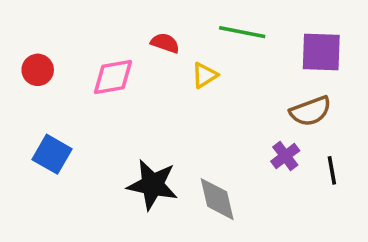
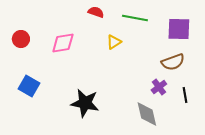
red semicircle: (165, 43) -> (96, 12), moved
gray diamond: (217, 199) -> (147, 114), moved

